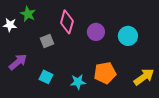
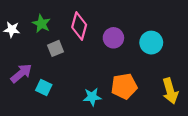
green star: (28, 14) -> (41, 24), moved
cyan square: (46, 77) -> (44, 87), moved
yellow arrow: (144, 77) -> (170, 91), turned 110

